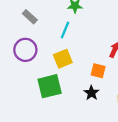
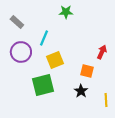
gray rectangle: (30, 17) -> (17, 22), moved
cyan line: (65, 30) -> (44, 38), moved

